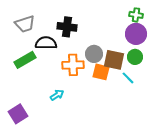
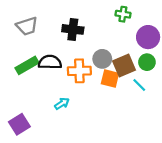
green cross: (136, 15) -> (123, 14), moved
black semicircle: (46, 43) -> (50, 62), moved
brown square: (114, 60) -> (124, 65), turned -35

